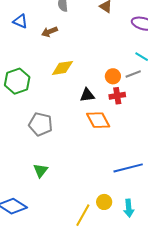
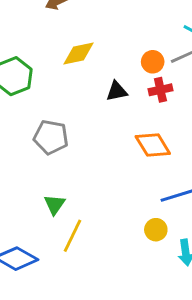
orange diamond: (98, 120) -> (153, 145), moved
yellow circle: (104, 202) -> (156, 230), moved
yellow line: (83, 215) -> (72, 236), moved

